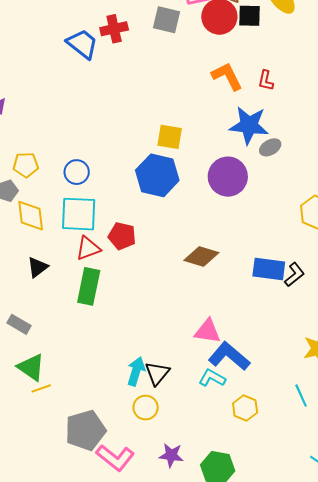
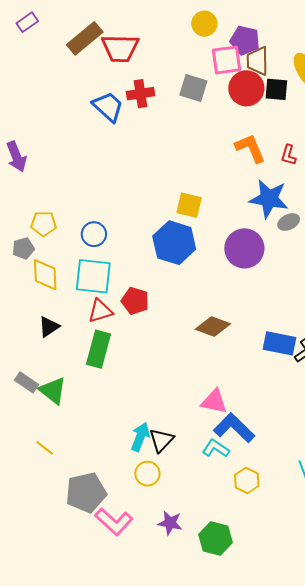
green triangle: (31, 367) -> (53, 391), moved
yellow line: (41, 388) -> (45, 448), turned 54

